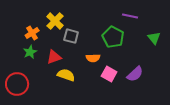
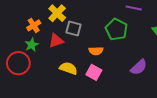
red triangle: (54, 57) -> (56, 41), moved
pink square: (109, 74) -> (94, 72), moved
red circle: (17, 84) -> (18, 63), moved

